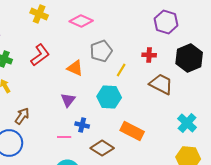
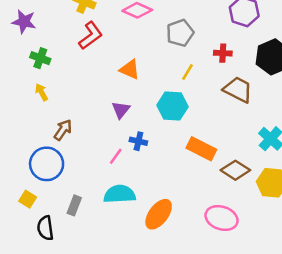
gray pentagon: (101, 51) -> (180, 33), moved
red L-shape: (40, 55) -> (91, 35), moved
pink line: (64, 137) -> (116, 156), turned -56
brown diamond: (102, 148) -> (235, 170), moved

